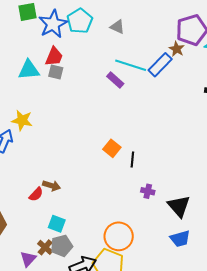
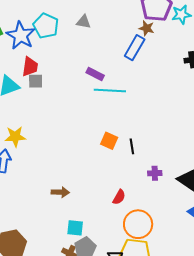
cyan line: (131, 65) -> (110, 90), moved
red semicircle: (36, 194) -> (119, 197), moved

